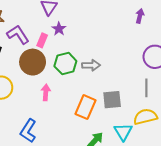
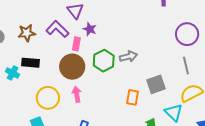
purple L-shape: (18, 35) -> (57, 29), moved
pink arrow: (46, 92) -> (77, 94), moved
orange rectangle: (85, 107) -> (132, 97), size x0.7

